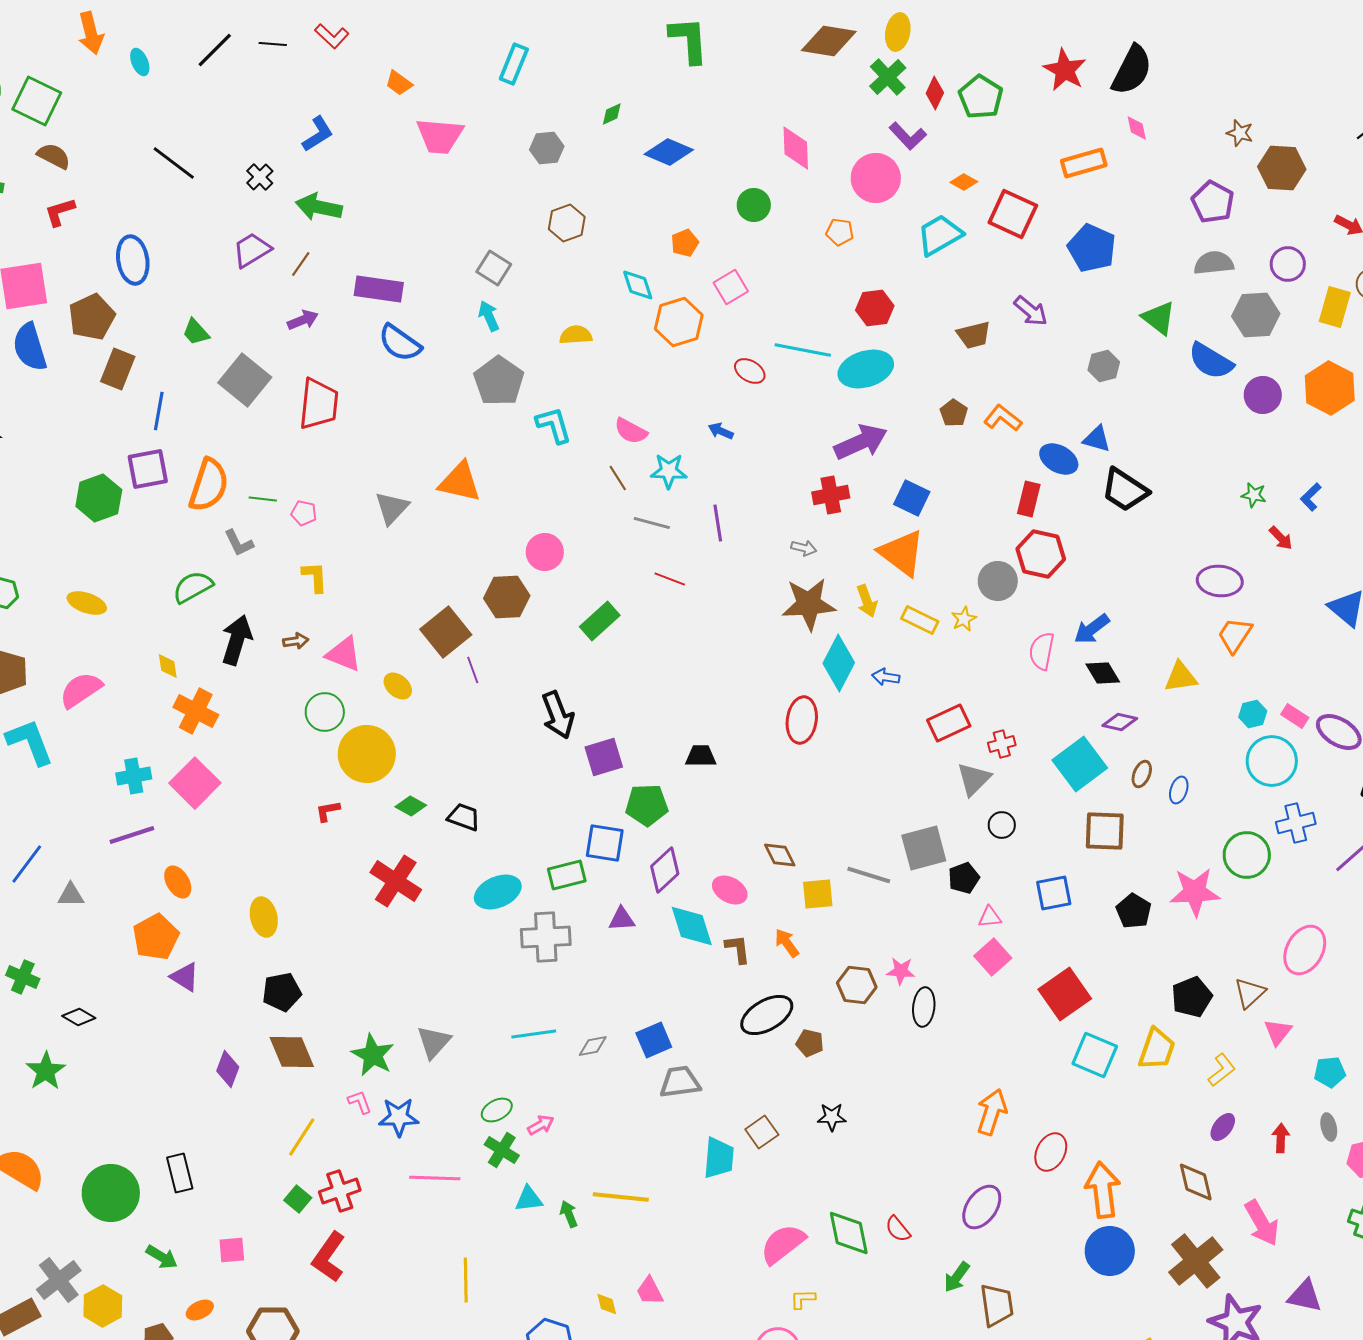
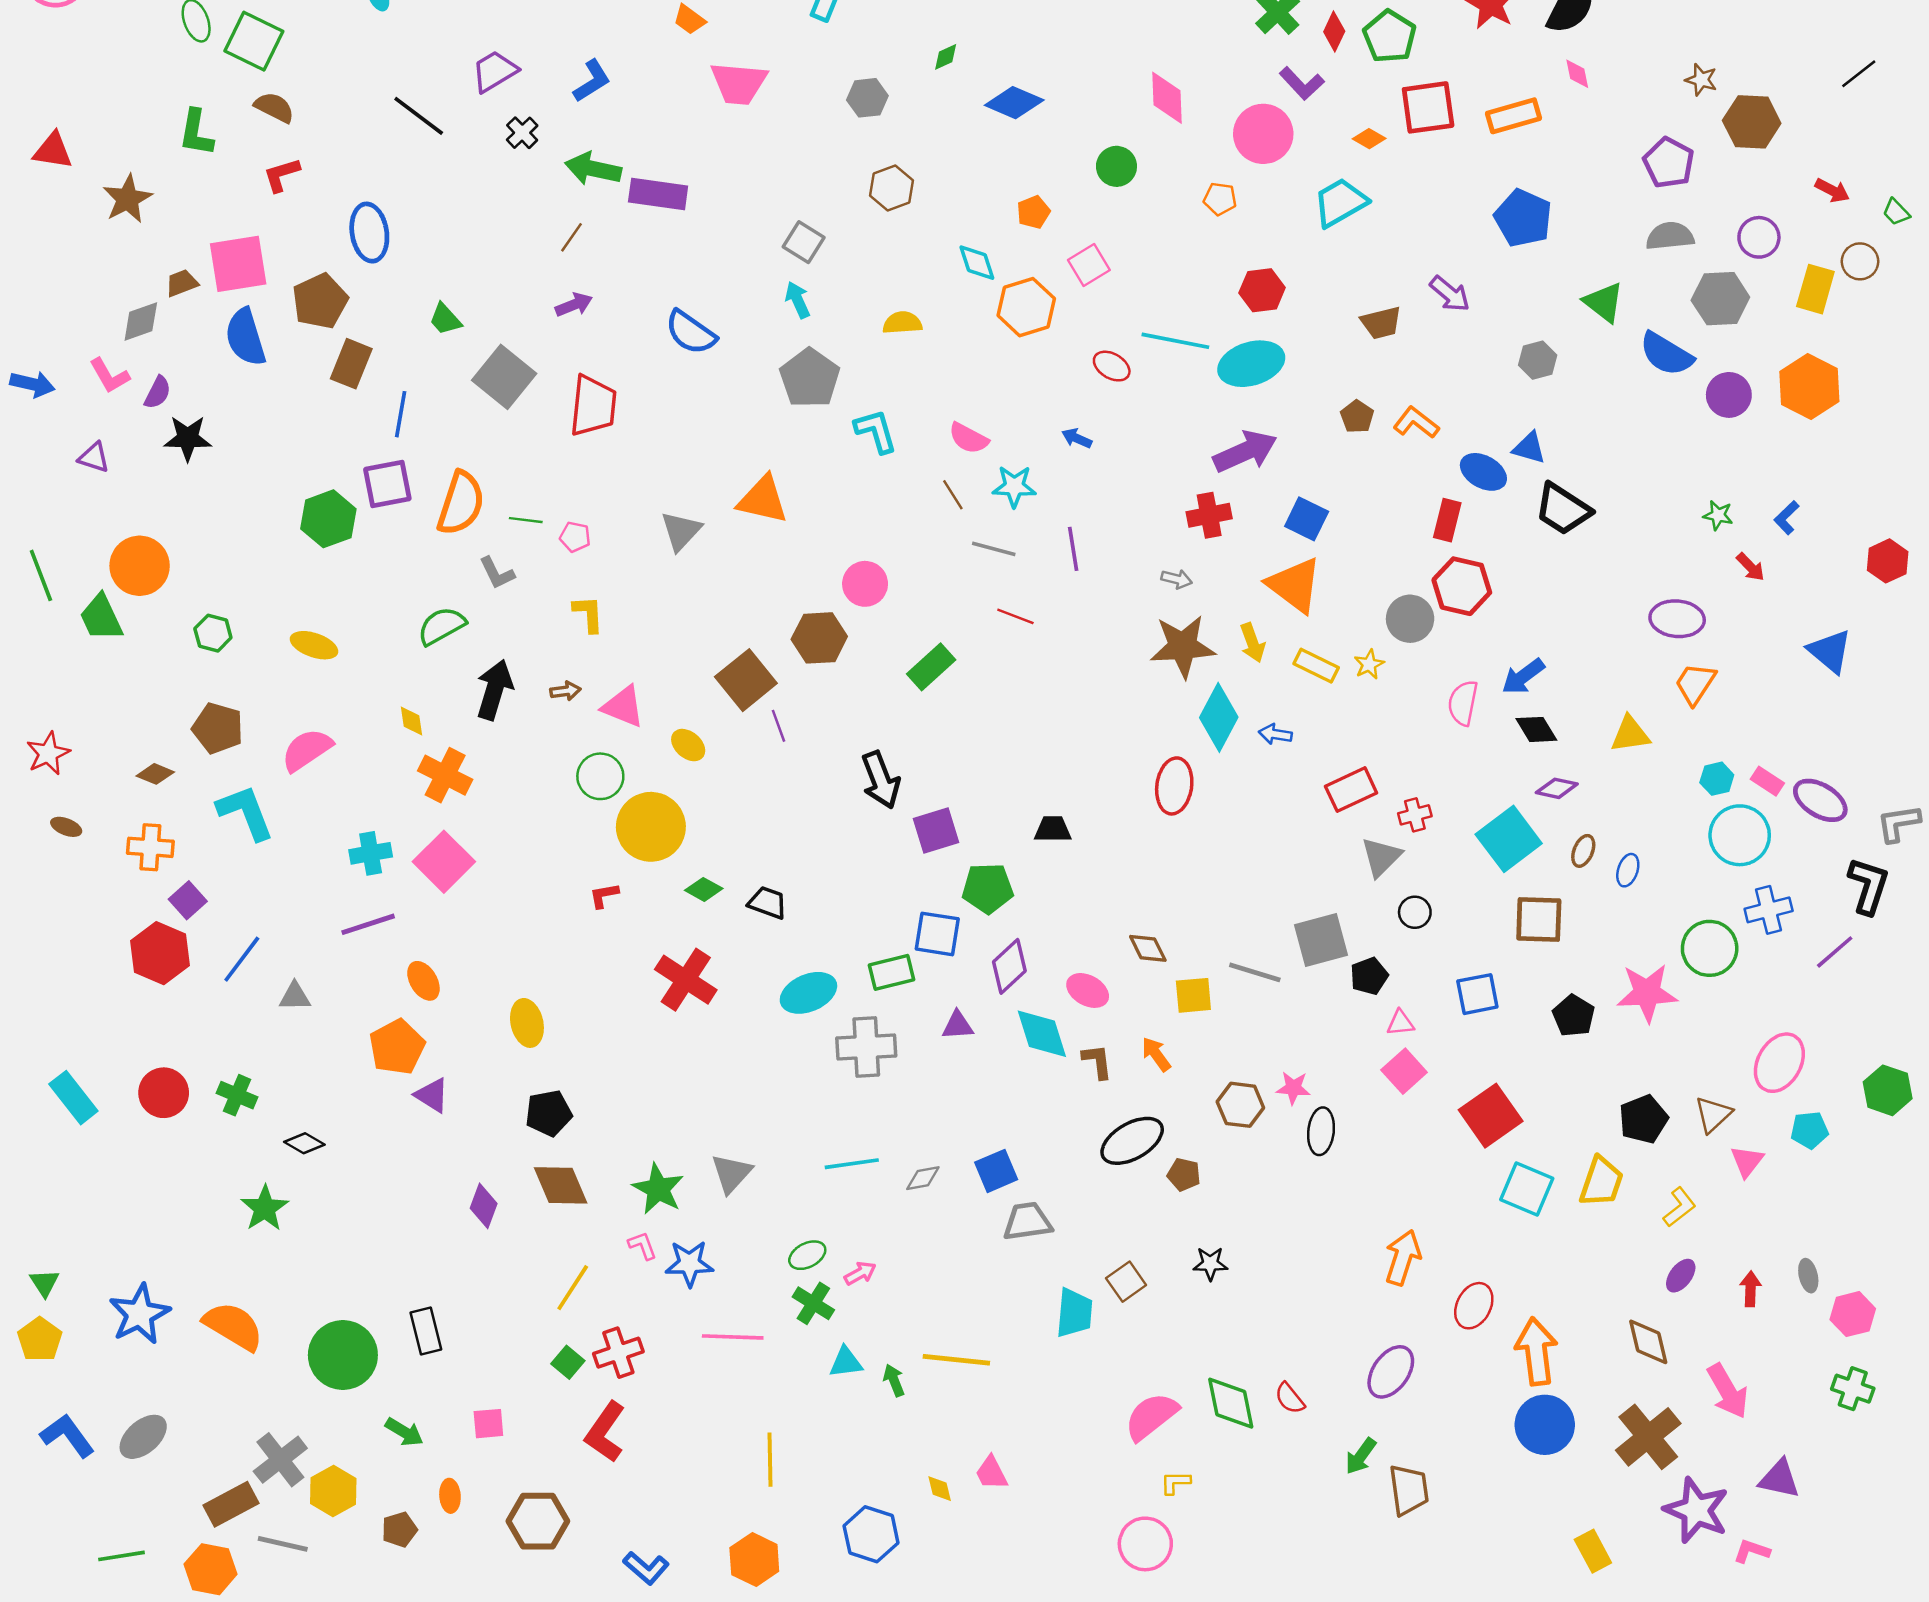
red square: (1013, 214) -> (1428, 107), moved, turned -33
purple trapezoid: (252, 250) -> (494, 71), moved
purple rectangle: (379, 289) -> (658, 194), moved
cyan pentagon: (1330, 1072) -> (1809, 1130), moved
orange ellipse: (200, 1310) -> (450, 1496), turned -68

